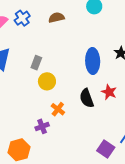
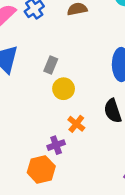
orange hexagon: (19, 150) -> (41, 169), moved

